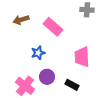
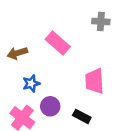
brown arrow: (21, 20) -> (17, 53), moved
blue star: (38, 53) -> (31, 84), moved

